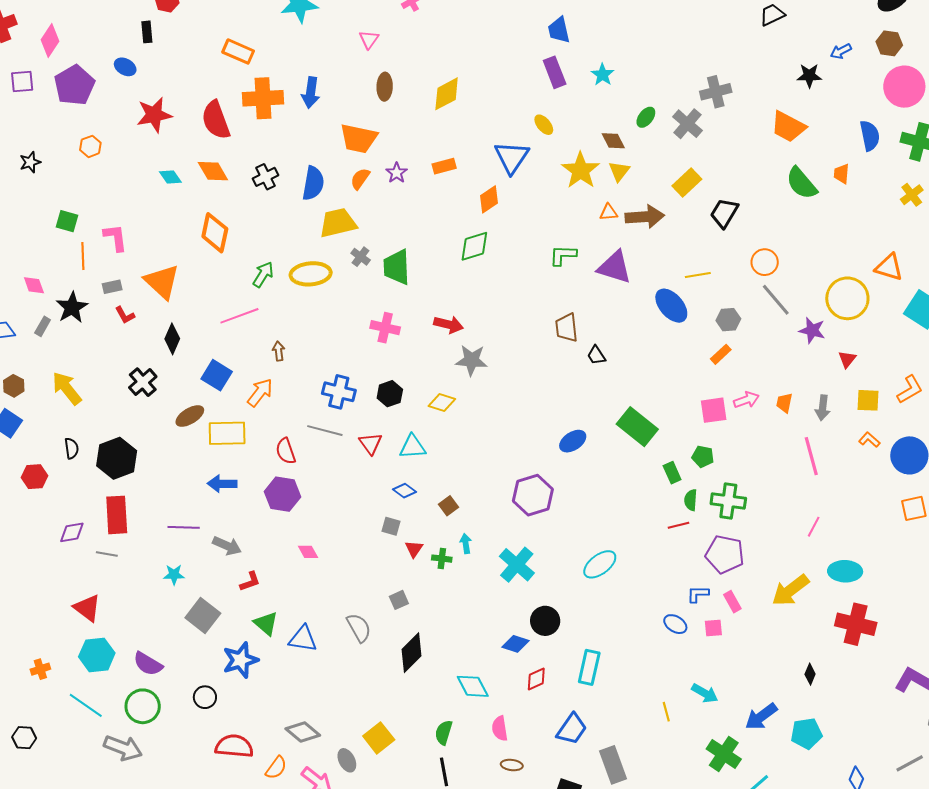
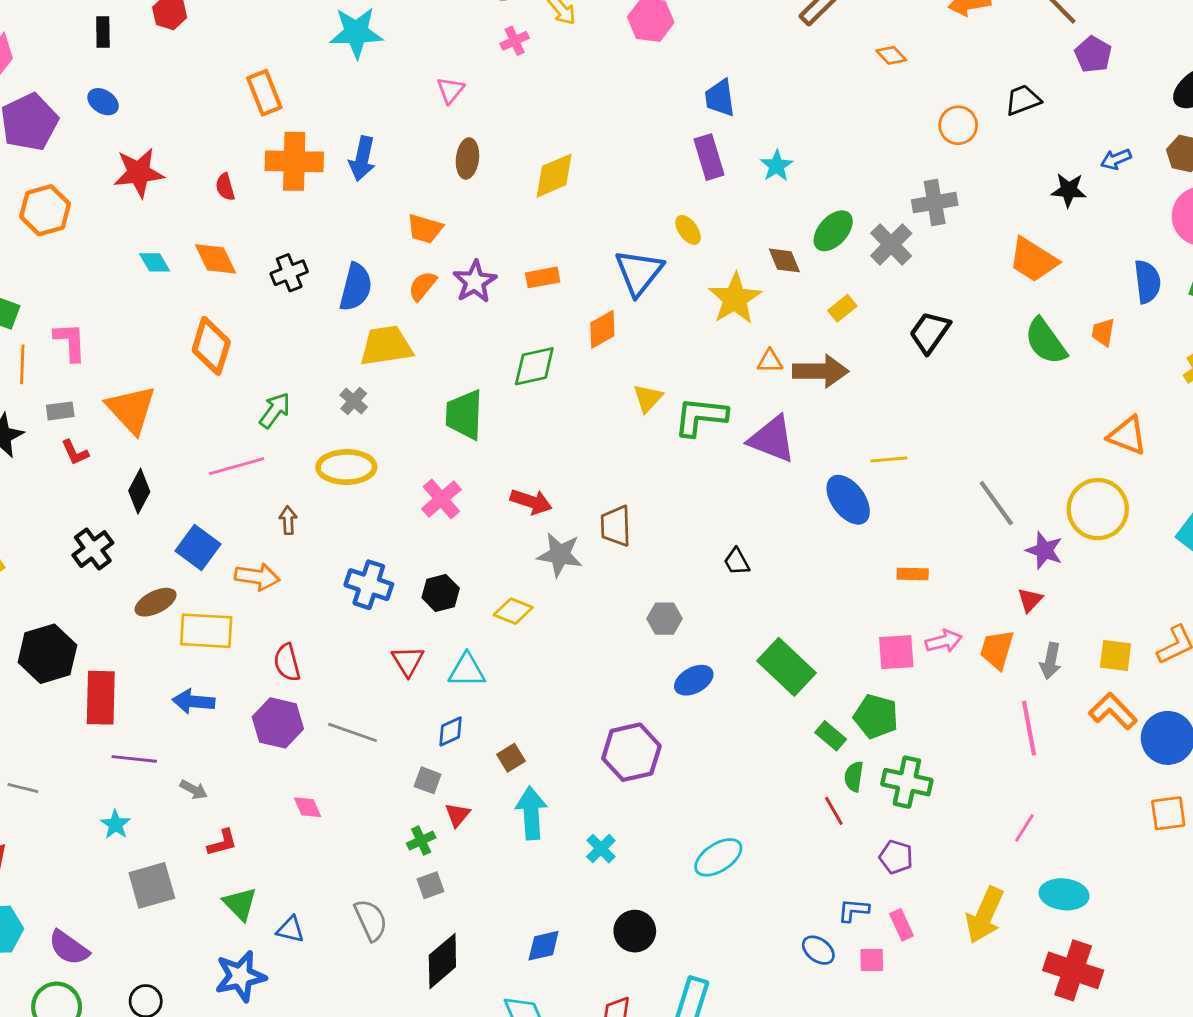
black rectangle: (147, 32) -> (103, 32), moved
orange rectangle: (238, 52) -> (264, 93), turned 40
green ellipse: (646, 117) -> (833, 231), size x1.4
red semicircle: (216, 120) -> (225, 187), size x0.5
orange trapezoid: (359, 138) -> (425, 229), size x0.7
orange hexagon: (90, 146) -> (45, 210), size x1.6
yellow triangle: (619, 171) -> (648, 398), moved
purple star: (397, 173) -> (475, 282), size x1.4
yellow rectangle: (687, 183) -> (842, 308), moved, size x0.7
black trapezoid: (724, 213) -> (930, 332), moved
green diamond: (474, 246) -> (534, 366), moved
green L-shape: (563, 255) -> (701, 417), size x1.4
gray cross: (361, 257) -> (354, 401), moved
orange circle: (765, 262) -> (958, 125), moved
orange triangle: (889, 267) -> (1127, 436), moved
yellow ellipse: (311, 274) -> (346, 467), moved
gray hexagon: (728, 320) -> (665, 619), moved
pink cross: (385, 328) -> (441, 499), turned 32
brown trapezoid: (567, 328) -> (616, 526), moved
orange rectangle: (721, 354) -> (913, 574), turned 40
red triangle: (847, 359) -> (1030, 600), moved
orange arrow: (260, 392) -> (257, 577), turned 56
orange trapezoid: (784, 403) -> (997, 650), size x1.4
gray line: (325, 431) -> (353, 732), moved
orange L-shape: (869, 440) -> (1113, 711), size x1.6
green pentagon: (703, 456) -> (876, 716), size x1.4
green rectangle: (672, 473) -> (831, 736), turned -30
blue diamond: (404, 491) -> (451, 731), turned -65
red rectangle: (117, 515) -> (101, 698), moved
red line: (679, 525) -> (834, 811), turned 70
cyan arrow: (466, 544) -> (531, 813), size x1.8
gray arrow: (227, 546) -> (194, 790), size x0.7
purple pentagon: (725, 554) -> (896, 857), size x0.6
green cross: (442, 559) -> (421, 841), moved, turned -36
cyan cross: (517, 565) -> (601, 849), size x0.6
cyan star: (174, 575) -> (116, 824), turned 30
yellow arrow: (790, 590) -> (985, 915), turned -33
gray square: (203, 615) -> (152, 885), turned 32
blue triangle: (303, 639) -> (291, 930), size x0.7
blue diamond: (515, 644) -> (544, 946), moved, turned -36
blue star: (240, 660) -> (240, 976), moved

